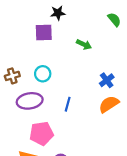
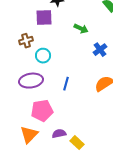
brown cross: (12, 76) -> (26, 41), moved
blue cross: (107, 80) -> (100, 50), moved

